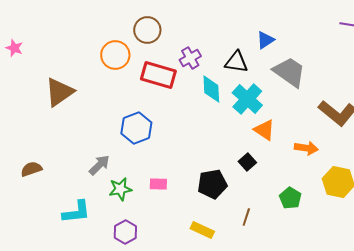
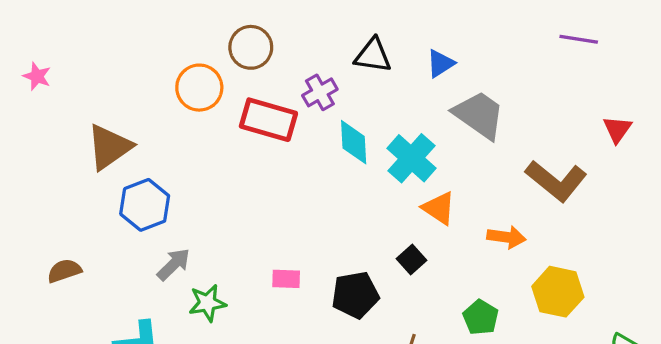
black triangle: (236, 62) -> (373, 55), moved
blue hexagon: (136, 128) -> (145, 205), moved
pink rectangle: (158, 184) -> (286, 279), moved

